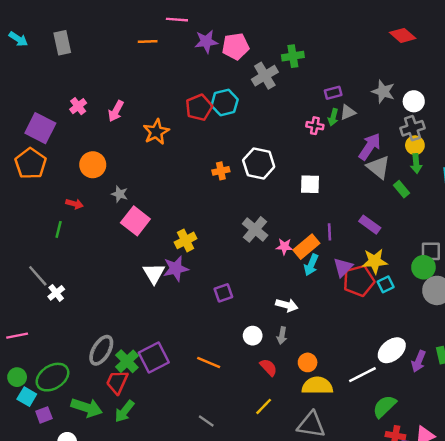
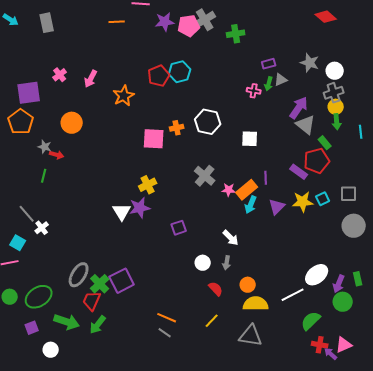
gray cross: (265, 76) -> (205, 20), moved
purple square: (40, 128) -> (29, 93), turned -35
gray star: (120, 194) -> (45, 147), moved
pink square: (135, 221) -> (154, 139), moved, turned -35
green circle: (423, 267) -> (343, 302), moved
red pentagon: (359, 281) -> (317, 161), moved
cyan square: (386, 284) -> (323, 199), moved
white arrow: (287, 305) -> (231, 238), turned 30
orange line: (209, 362) -> (167, 318), moved
cyan square: (27, 397) -> (18, 243), moved

